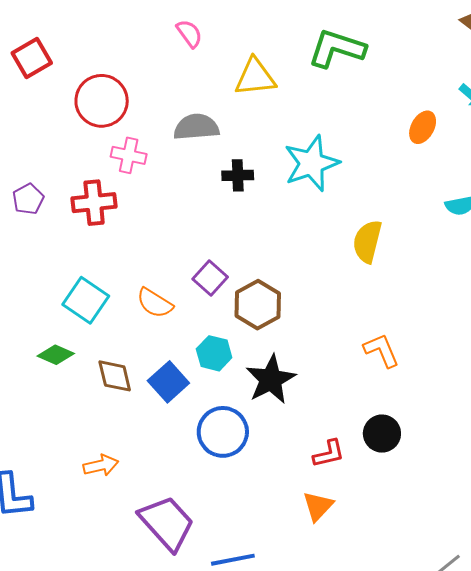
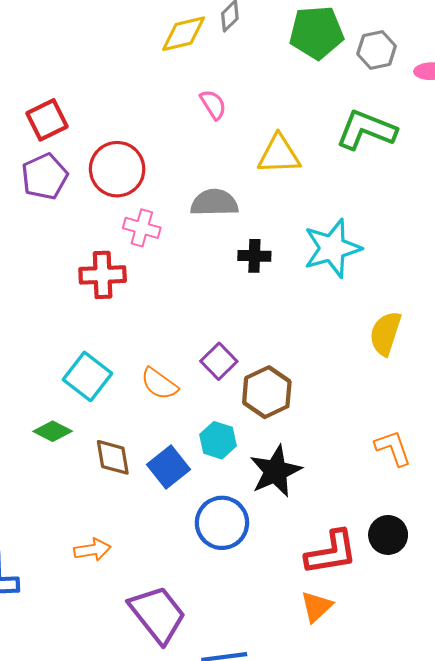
purple pentagon: (28, 199) -> (45, 176), moved, size x1.4
red L-shape: (329, 454) -> (331, 553), size x1.6

